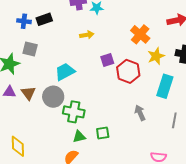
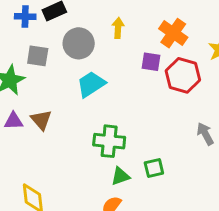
orange cross: (140, 34) -> (173, 33), moved
yellow arrow: (87, 35) -> (118, 28), turned -72
purple square: (107, 60) -> (151, 62), turned 32
gray circle: (53, 97) -> (79, 43), moved

